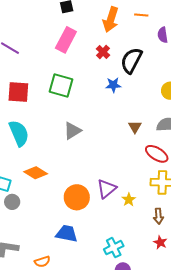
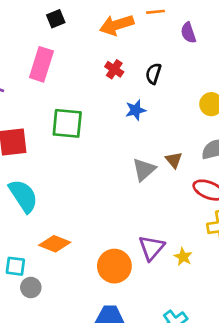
orange arrow: (111, 20) -> (117, 25), turned 65
pink rectangle: (66, 40) -> (41, 64), moved
black semicircle: (131, 60) -> (153, 74), size x0.6
gray triangle: (72, 131) -> (144, 170), moved

